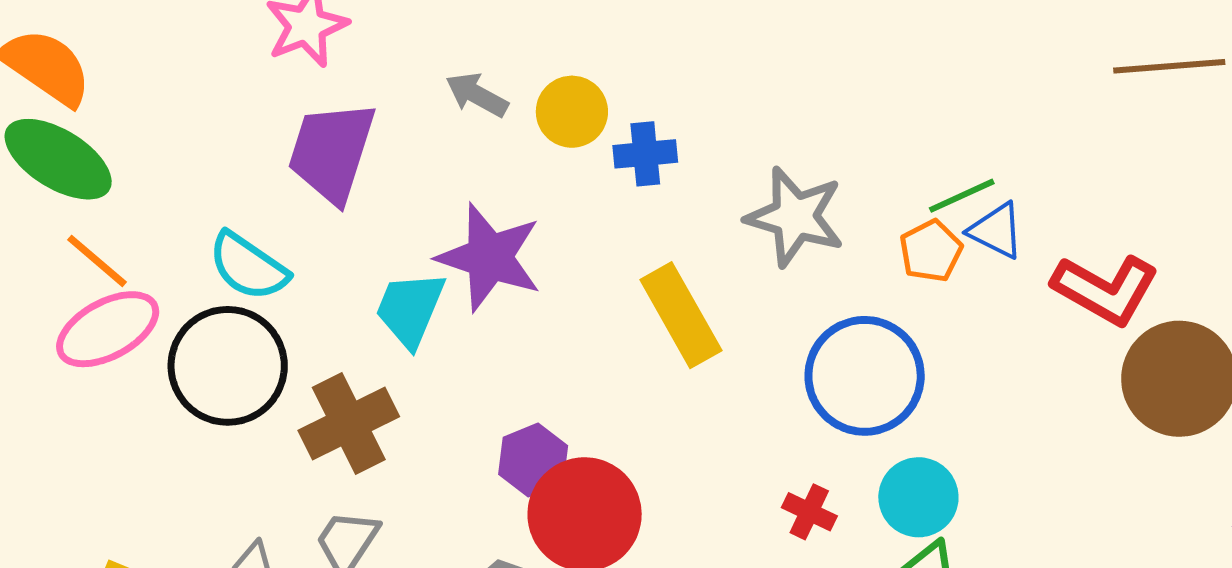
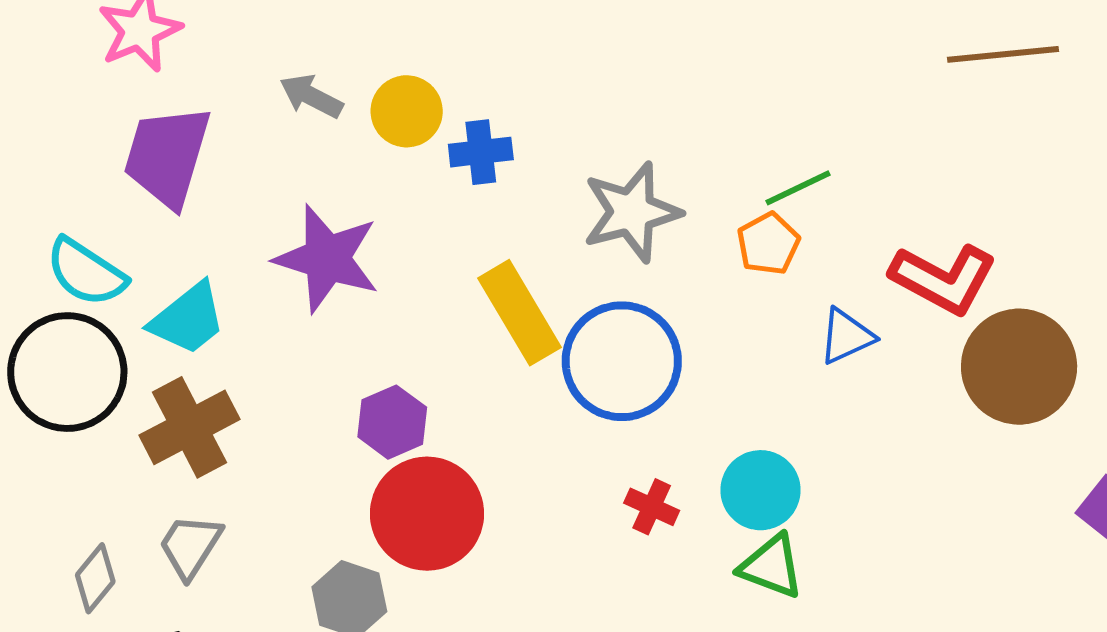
gray star: (795, 217) -> (632, 212), turned -30
blue triangle: (996, 231) -> (846, 336), moved, turned -50
cyan trapezoid: (410, 309) -> (188, 319), moved, turned -150
blue circle: (865, 376) -> (622, 361), moved
purple hexagon: (533, 460) -> (392, 422), moved

